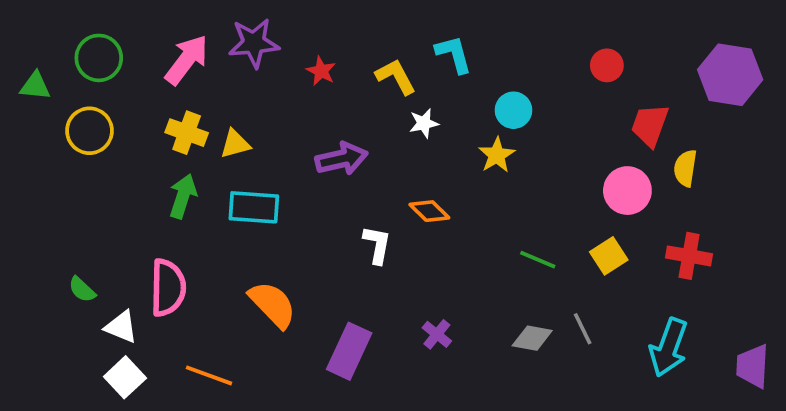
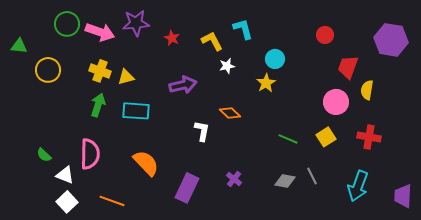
green circle: (99, 58) -> (67, 24), moved
pink arrow: (187, 60) -> (100, 32), turned 72

